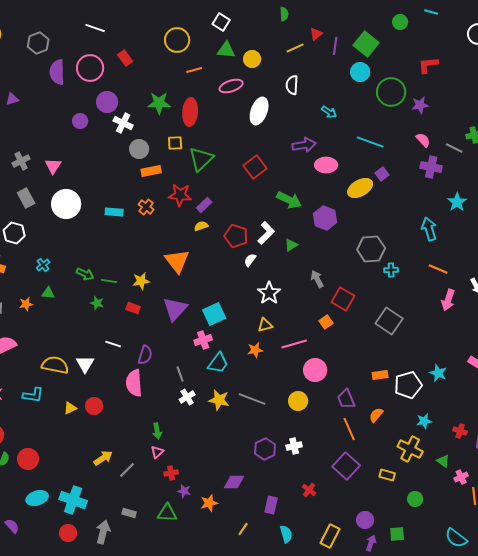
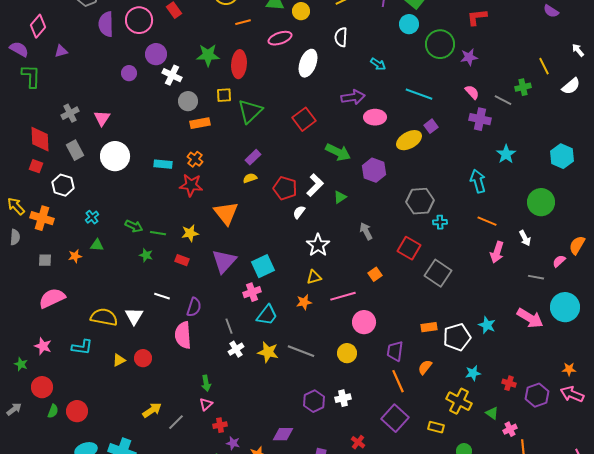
red star: (180, 195) -> (191, 185), moved
red square: (343, 299) -> (409, 248), moved
purple trapezoid: (346, 399) -> (395, 351), turned 30

